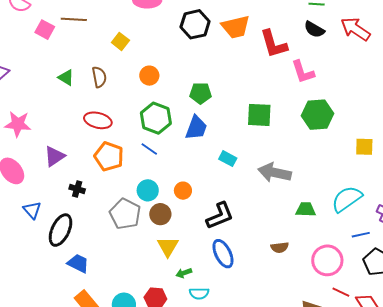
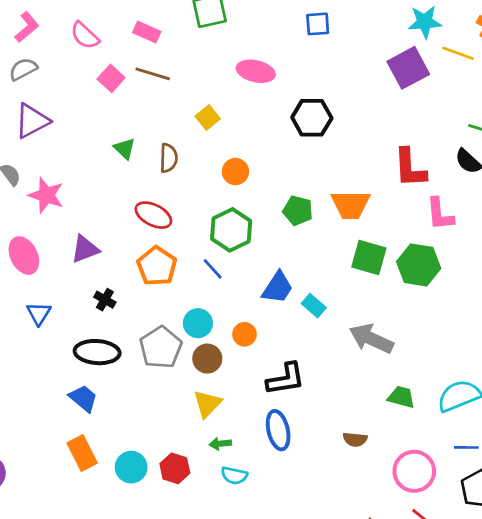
orange trapezoid: (236, 27) -> (351, 205), moved
green hexagon: (318, 115) -> (419, 265), moved
blue trapezoid: (196, 128) -> (278, 288), moved
black ellipse: (60, 230) -> (97, 352), moved, turned 56

